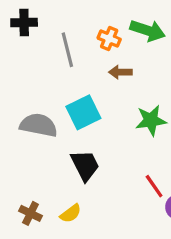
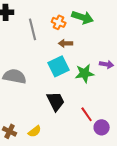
cyan square: (83, 112) -> (59, 66), moved
black trapezoid: (85, 165) -> (56, 101), moved

